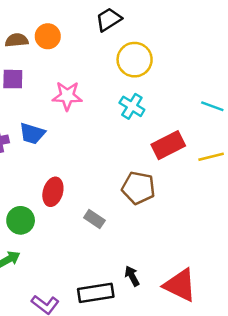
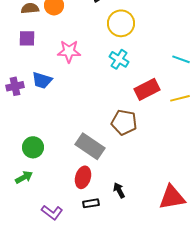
red ellipse: (53, 192) -> (83, 177), moved
gray rectangle: (94, 219) -> (90, 146), size x1.8
red triangle: (180, 285) -> (172, 197), moved, turned -36
black rectangle: (96, 293) -> (91, 203), size x0.6

